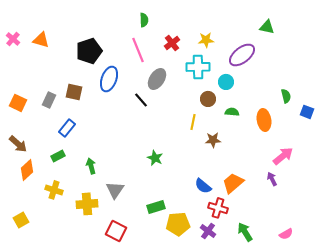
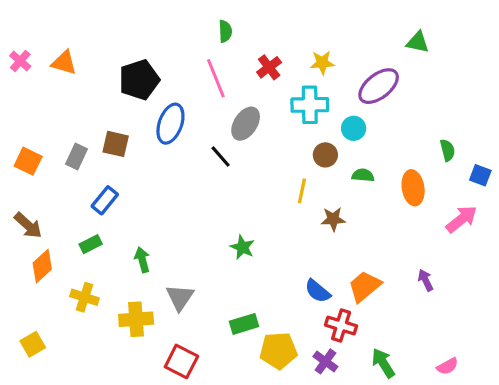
pink arrow: (283, 156) -> (462, 219), moved

